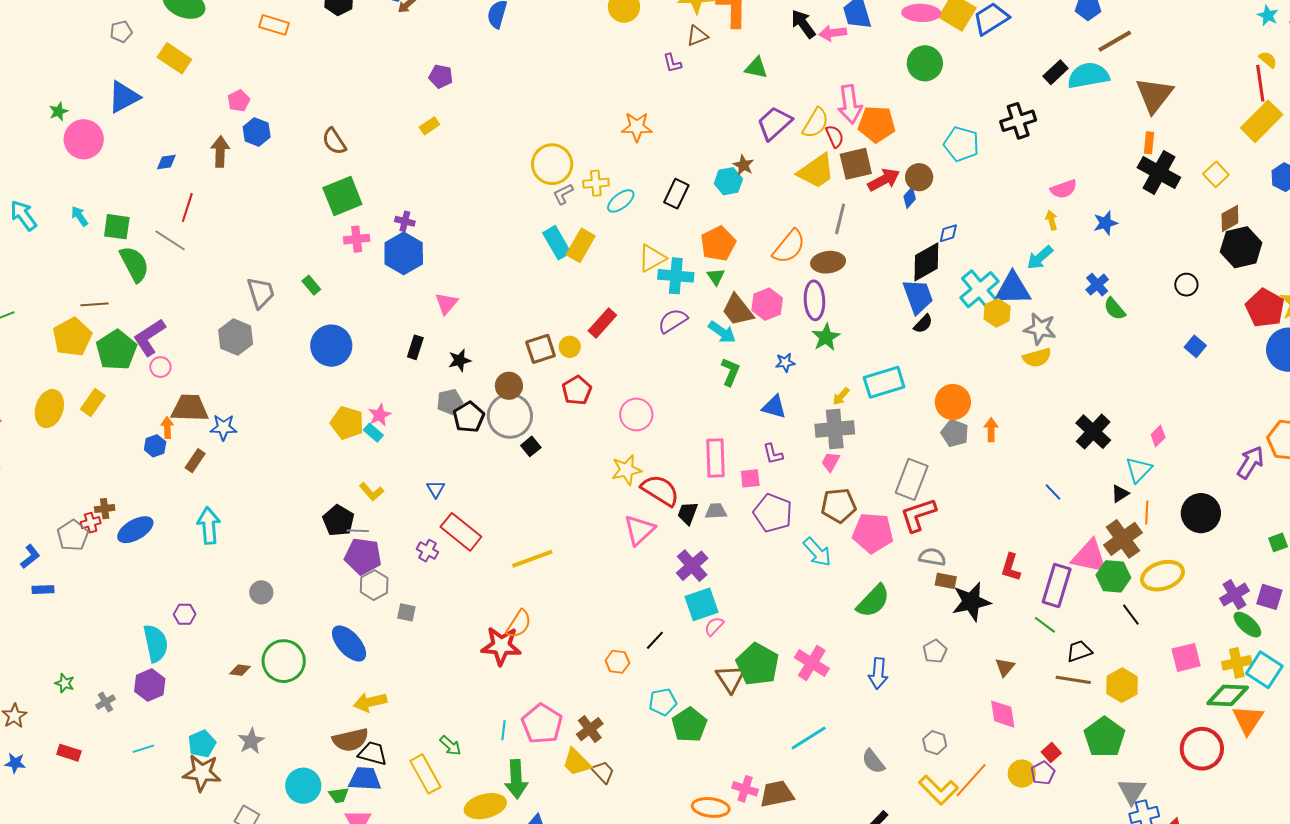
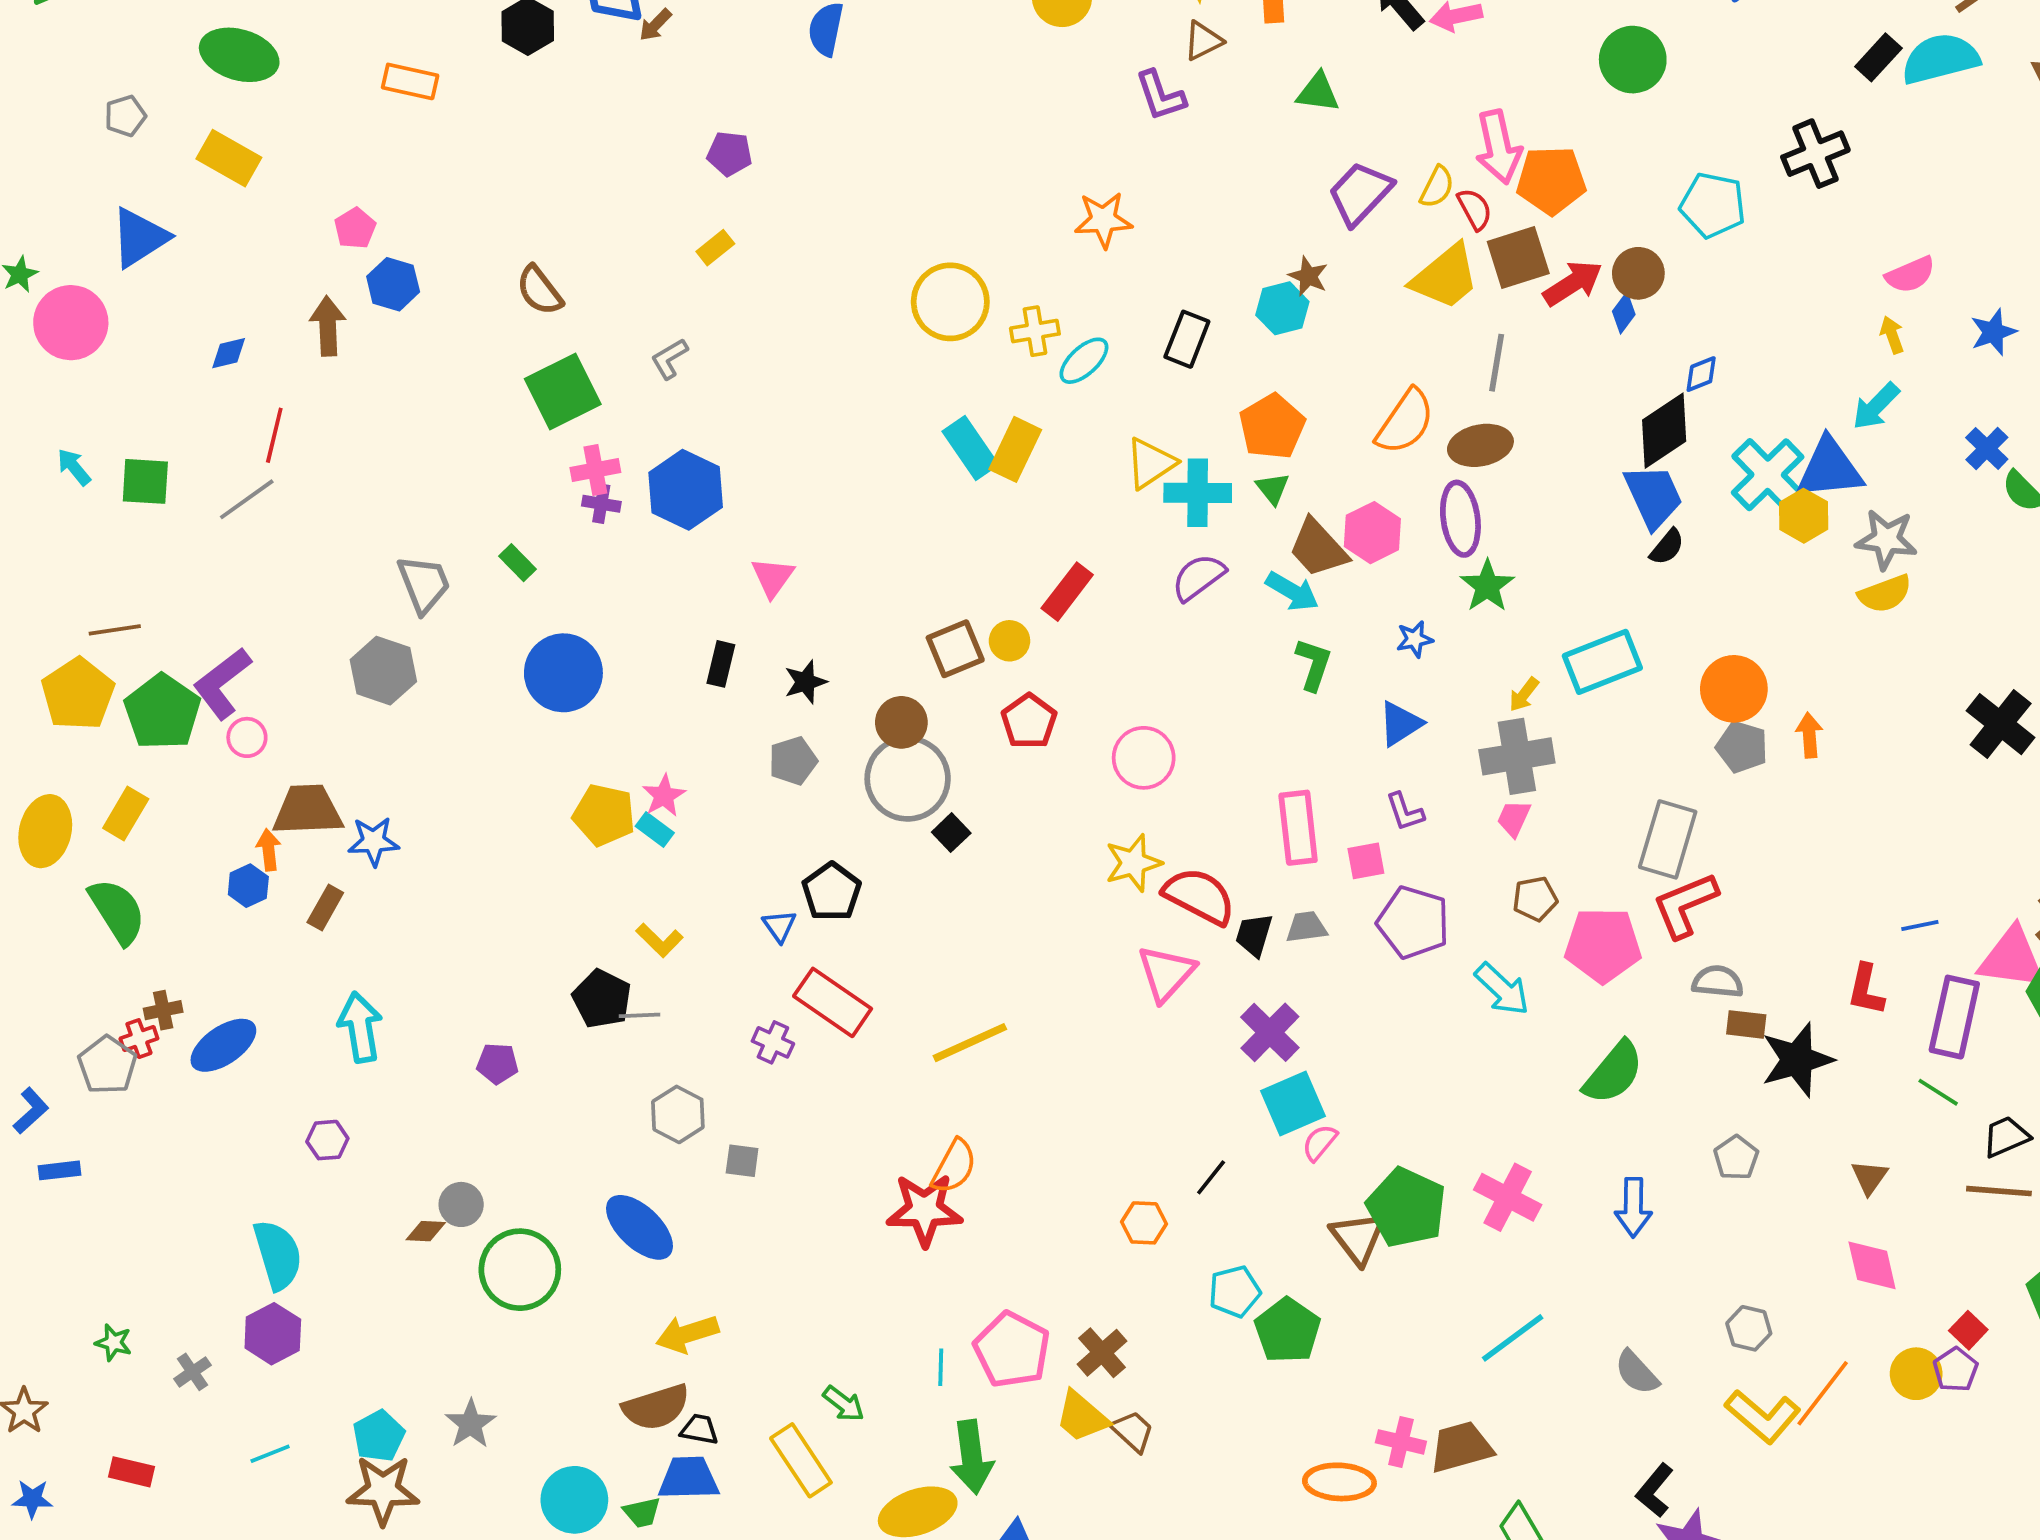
purple L-shape: (672, 63) -> (1160, 96), size x1.4
yellow semicircle: (816, 123) -> (1437, 187), size x0.7
gray L-shape: (563, 194) -> (669, 359), moved
purple cross: (405, 221) -> (601, 504), moved
gray line: (170, 240) -> (247, 499), turned -64
green semicircle: (134, 264) -> (117, 911), moved
blue triangle: (774, 407) -> (1400, 724), turned -44
black pentagon: (469, 417) -> (832, 892), moved
blue line: (1053, 492) -> (1920, 925), moved, turned -54
brown pentagon: (839, 505) -> (1535, 899), size x0.7
purple pentagon: (363, 556) -> (497, 1064), moved, size x0.6
gray circle: (261, 592) -> (461, 1204), moved
purple hexagon: (185, 614) -> (327, 1140), moved
brown diamond: (240, 670) -> (426, 1231), moved
black trapezoid: (373, 753) -> (699, 1429), size x0.7

